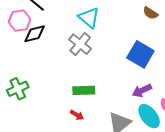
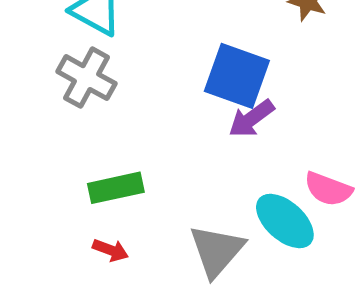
purple arrow: (142, 91) -> (251, 119), moved

